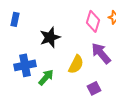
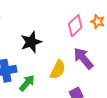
pink diamond: (93, 21) -> (75, 26), turned 30

